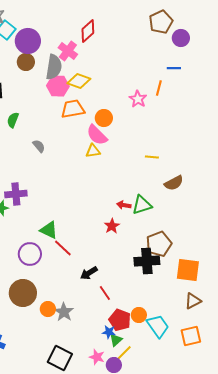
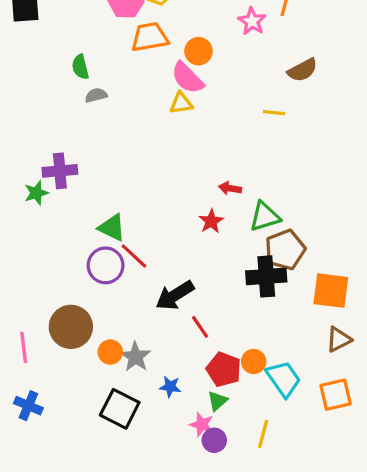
green semicircle: (13, 120) -> (80, 67), moved, turned -35
gray semicircle: (39, 146) -> (96, 95), turned -64
brown semicircle: (174, 183) -> (302, 70), moved
green triangle: (142, 205) -> (265, 217), moved
purple circle: (30, 254) -> (106, 265), moved
black arrow: (89, 273) -> (175, 295), size x1.4
blue star: (109, 332) -> (170, 387), moved
yellow line: (124, 353) -> (263, 434), moved, turned -30
pink star: (97, 357) -> (202, 425), moved
black square: (60, 358) -> (120, 409), moved

